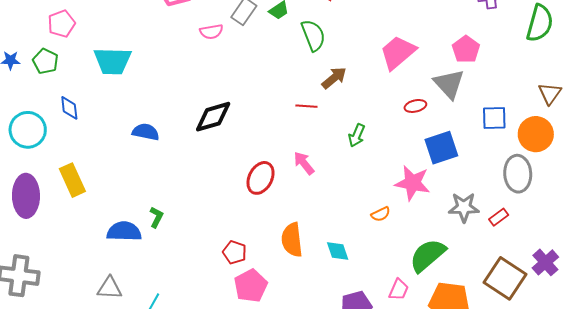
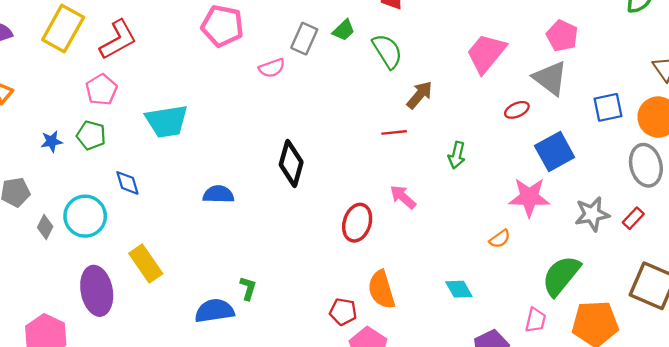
black diamond: (213, 117) -> (291, 163), turned -48
orange semicircle: (292, 240) -> (381, 290), moved

